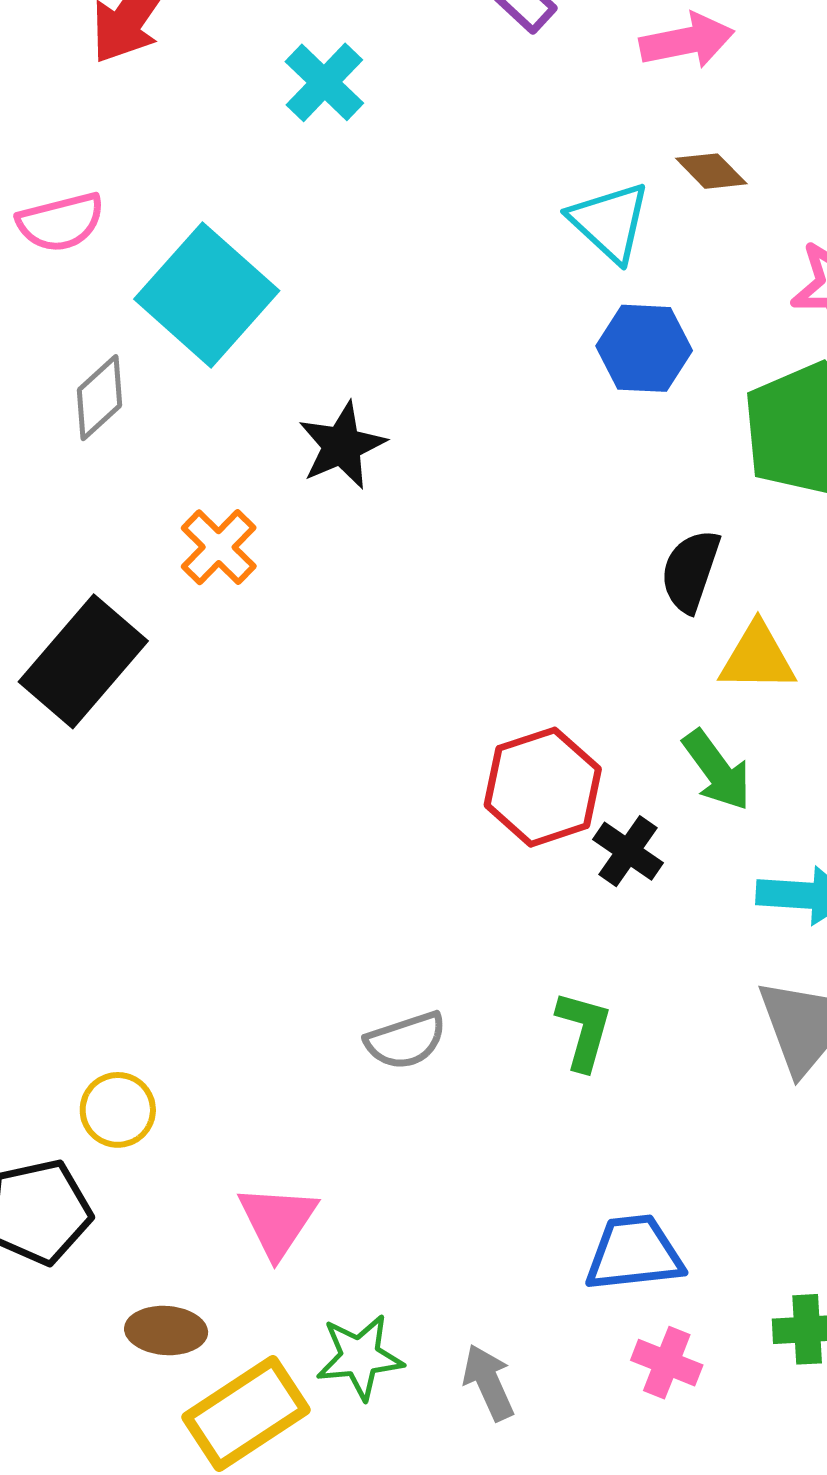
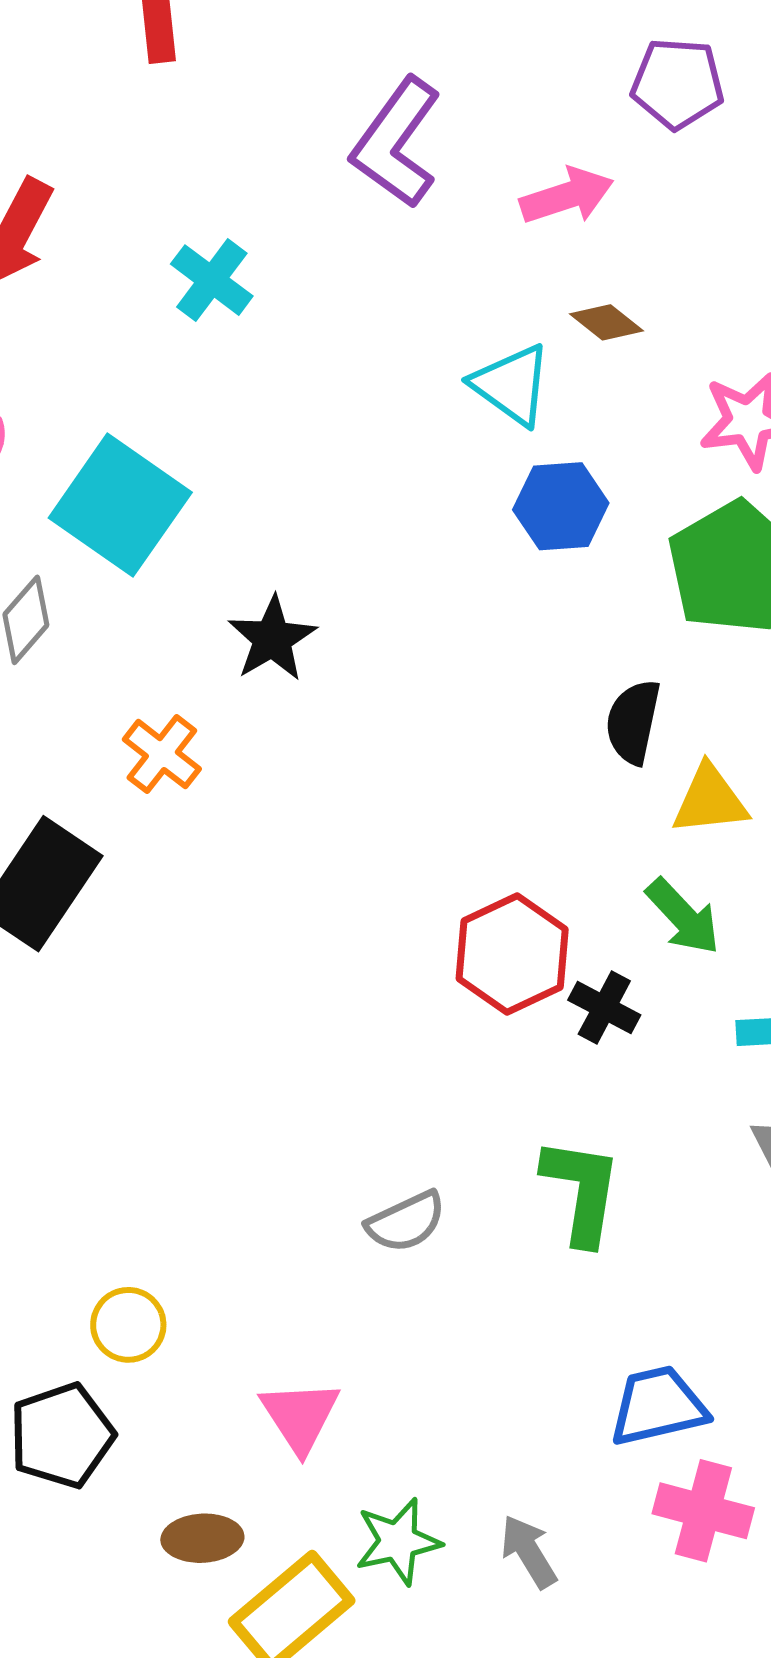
green L-shape: (584, 1031) -> (582, 1191), size x1.4
pink cross: (667, 1363) -> (703, 1511), size x1.4

